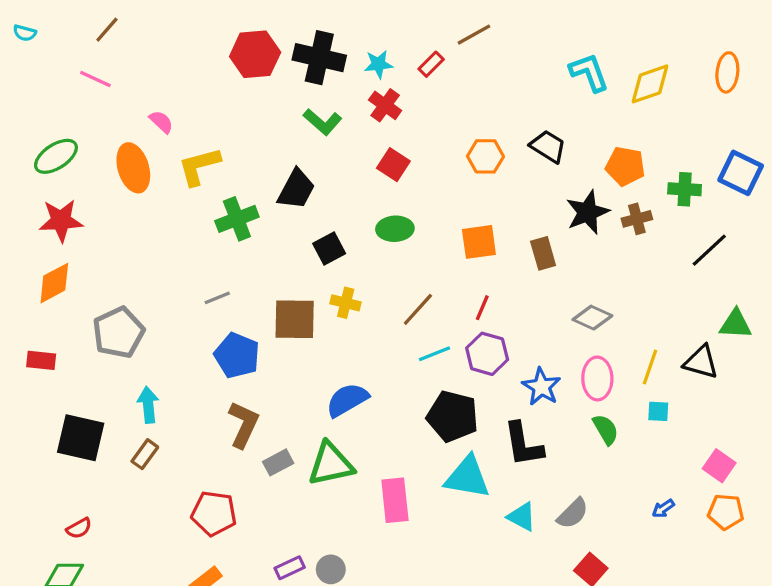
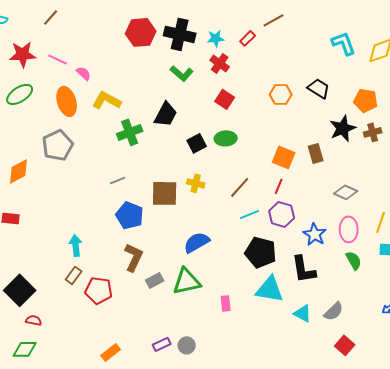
pink line: (95, 79) -> (58, 59), moved
yellow L-shape: (199, 166) -> (107, 100), turned 44
red star: (61, 221) -> (23, 54), moved
orange square: (479, 242) -> (284, 157), moved, turned 30
black square: (329, 248) -> (197, 143), moved
gray pentagon: (118, 332) -> (58, 145), moved
black square: (81, 438) -> (20, 290), moved, turned 32
pink rectangle: (395, 500) -> (226, 303), size x0.6
red pentagon: (214, 513) -> (99, 290), moved
red semicircle: (79, 528) -> (34, 320), turned -140

